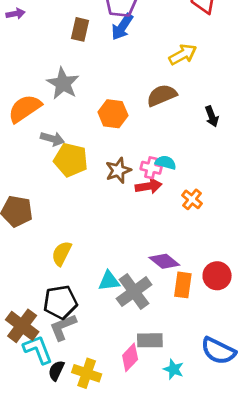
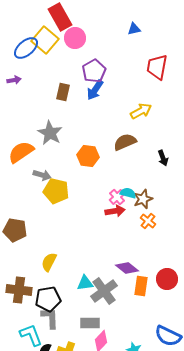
pink cross: (151, 168) -> (117, 197), turned 35
brown star: (118, 170) -> (143, 199), moved
brown cross: (22, 326) -> (19, 290), moved, turned -30
gray L-shape: (63, 327) -> (50, 318), turned 110
gray rectangle: (150, 340) -> (90, 323), moved

